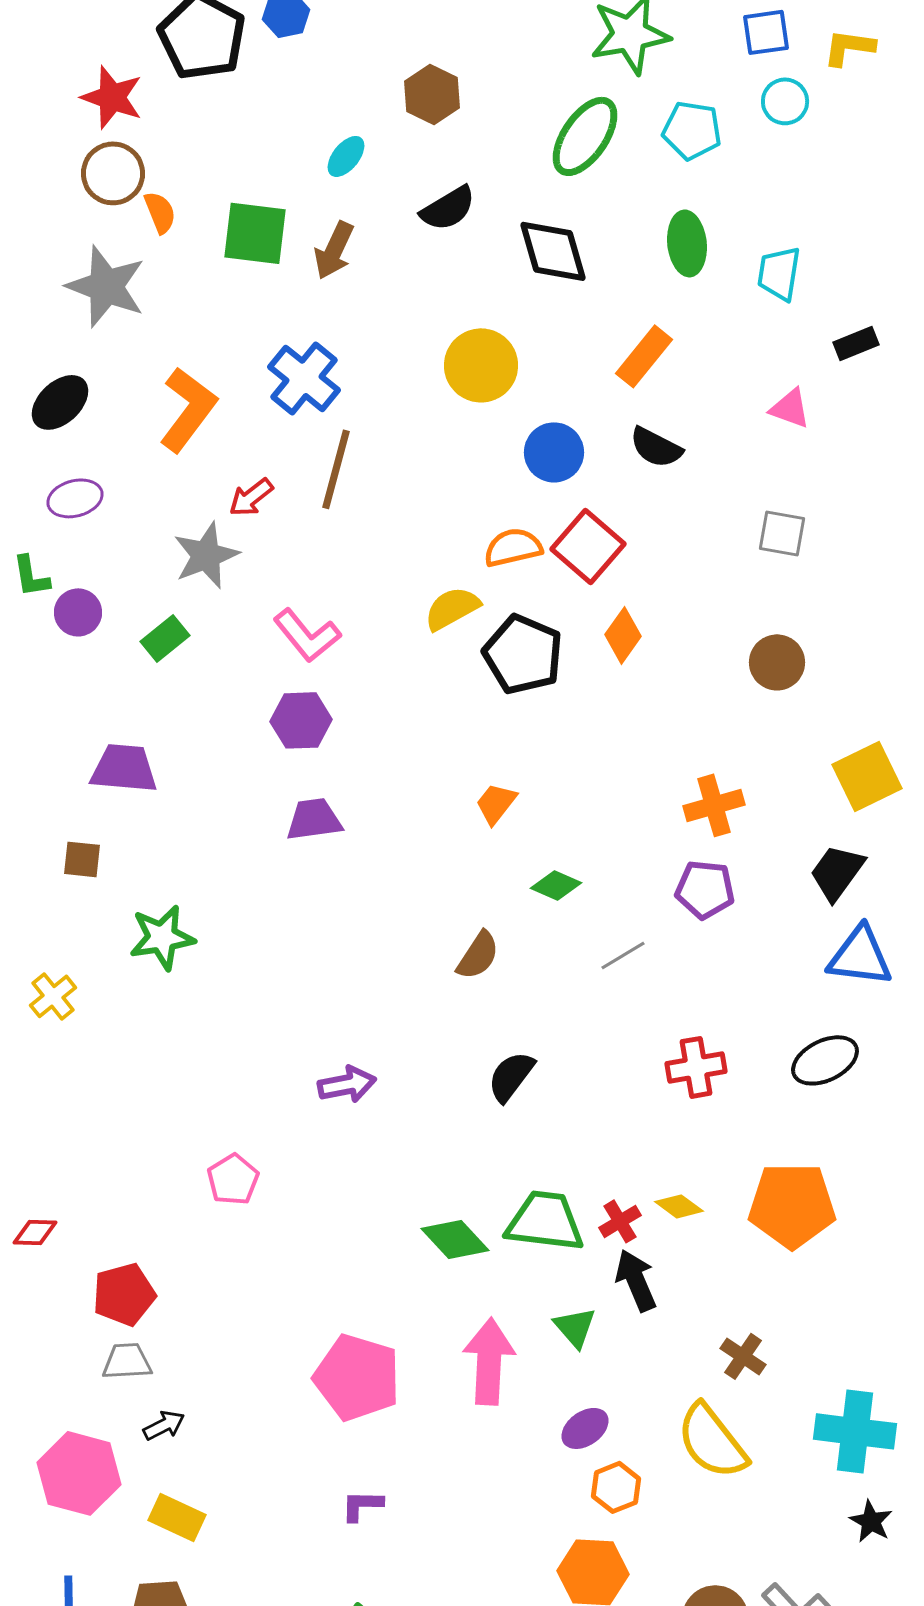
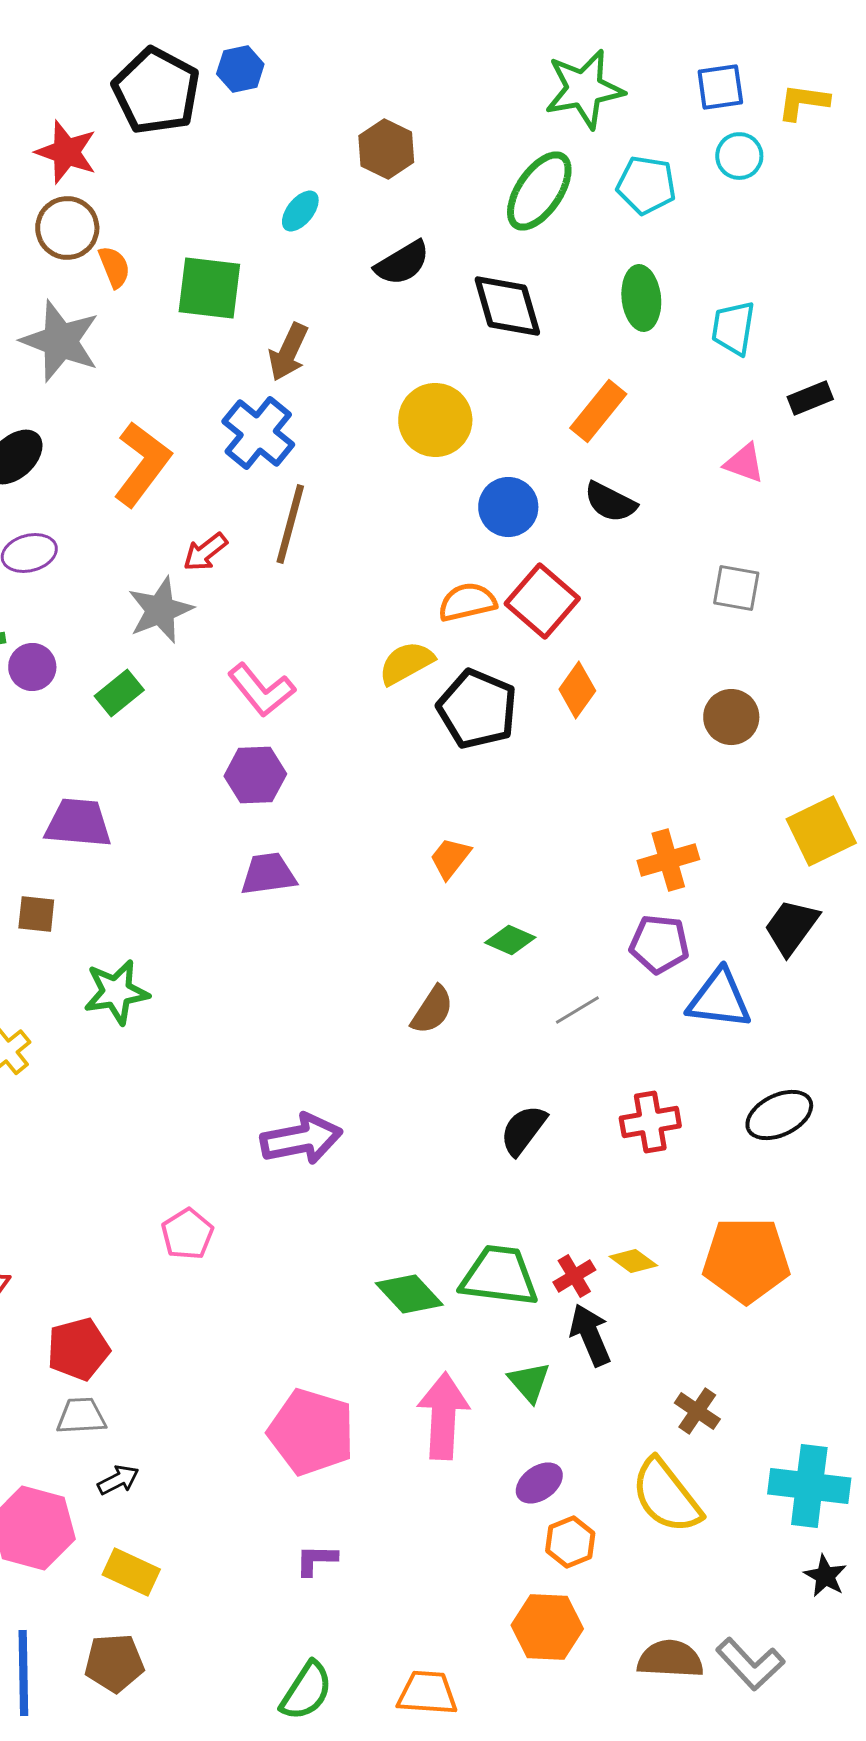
brown arrow: (334, 250) -> (288, 352), moved
blue triangle: (860, 956) -> (719, 999), moved
black semicircle: (511, 1076) -> (523, 1130), moved
purple arrow: (347, 1084) -> (301, 1139), size x1.4

